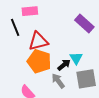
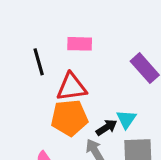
pink rectangle: (30, 11) -> (80, 44), moved
orange pentagon: (39, 61) -> (69, 118), turned -30

